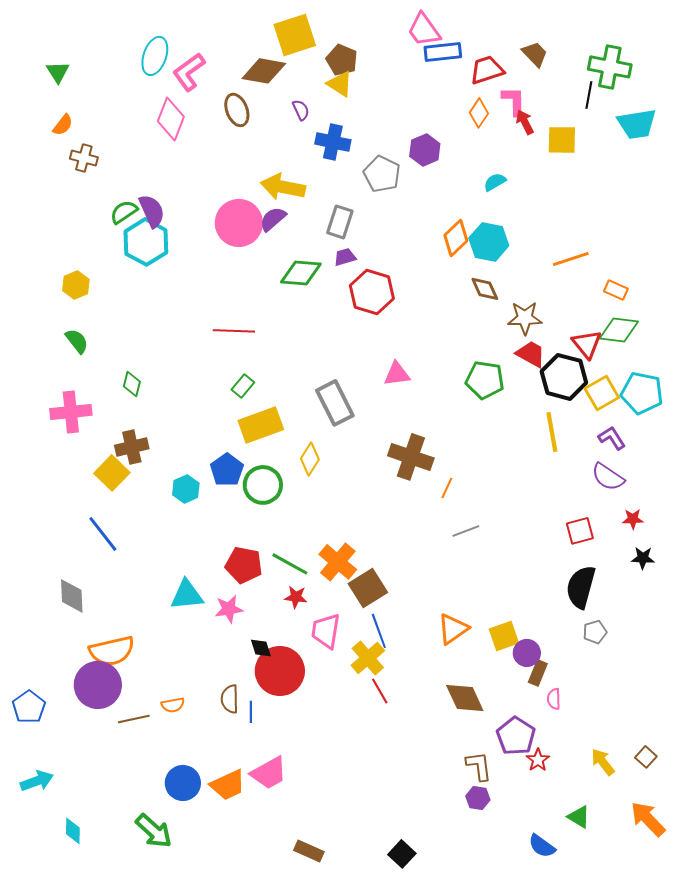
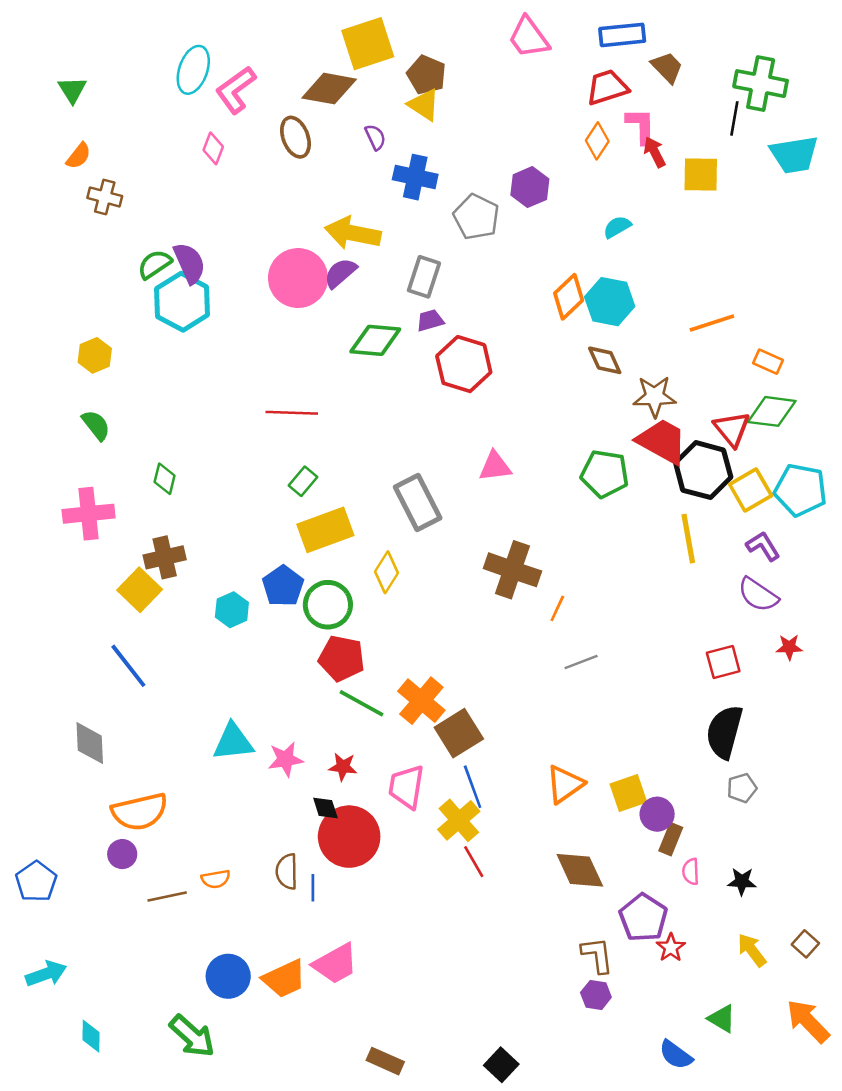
blue rectangle: (443, 52) -> (622, 35), moved
pink diamond: (171, 119) -> (213, 148), size x0.6
red trapezoid: (531, 354) -> (662, 441), size x1.4
black star: (643, 558) -> (742, 881), moved
red pentagon: (244, 565) -> (342, 658), moved
red star: (296, 597) -> (343, 767), moved
purple circle: (98, 685) -> (122, 854), size x0.5

